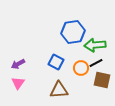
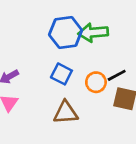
blue hexagon: (73, 32) -> (66, 33), moved
green arrow: (95, 45) -> (93, 33), moved

